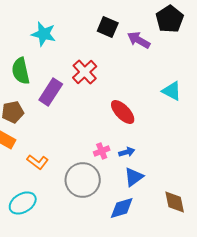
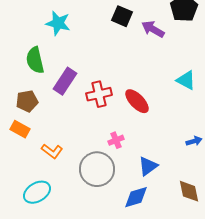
red cross: (85, 72) -> (99, 94), moved, turned 30
blue arrow: (127, 152) -> (194, 141), moved

